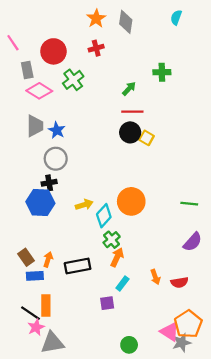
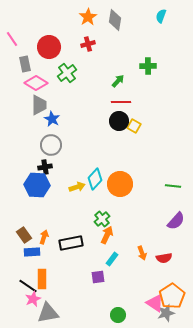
gray trapezoid: (35, 126) -> (39, 105), moved
cyan diamond: (104, 216) -> (95, 179), moved

